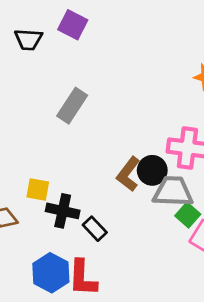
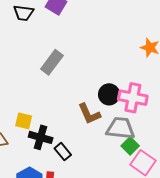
black circle: (152, 170) -> (109, 94), moved
brown L-shape: (128, 174) -> (89, 114), turned -65

